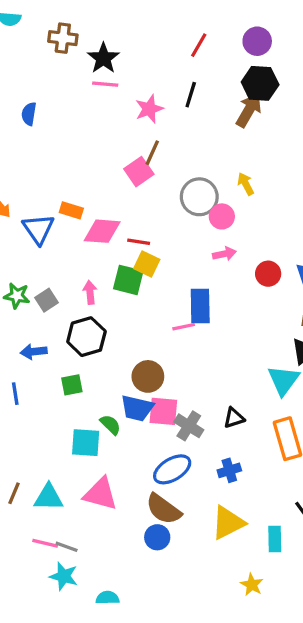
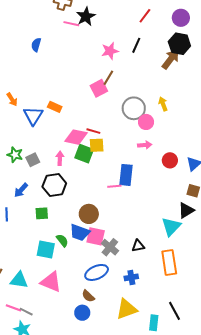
pink line: (105, 84) -> (71, 24), moved
pink diamond: (102, 231) -> (76, 137), moved
yellow square: (147, 264) -> (97, 145), turned -35
blue arrow: (34, 352) -> (21, 190), turned -49
brown semicircle: (163, 509) -> (88, 296), size x0.6

